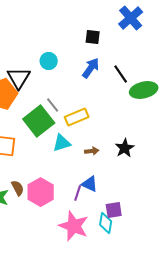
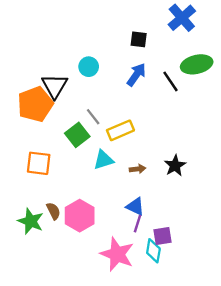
green ellipse: (144, 90) -> (197, 64), moved
green square: (39, 121) -> (77, 135), size x0.7
purple line: (78, 193) -> (138, 224), moved

